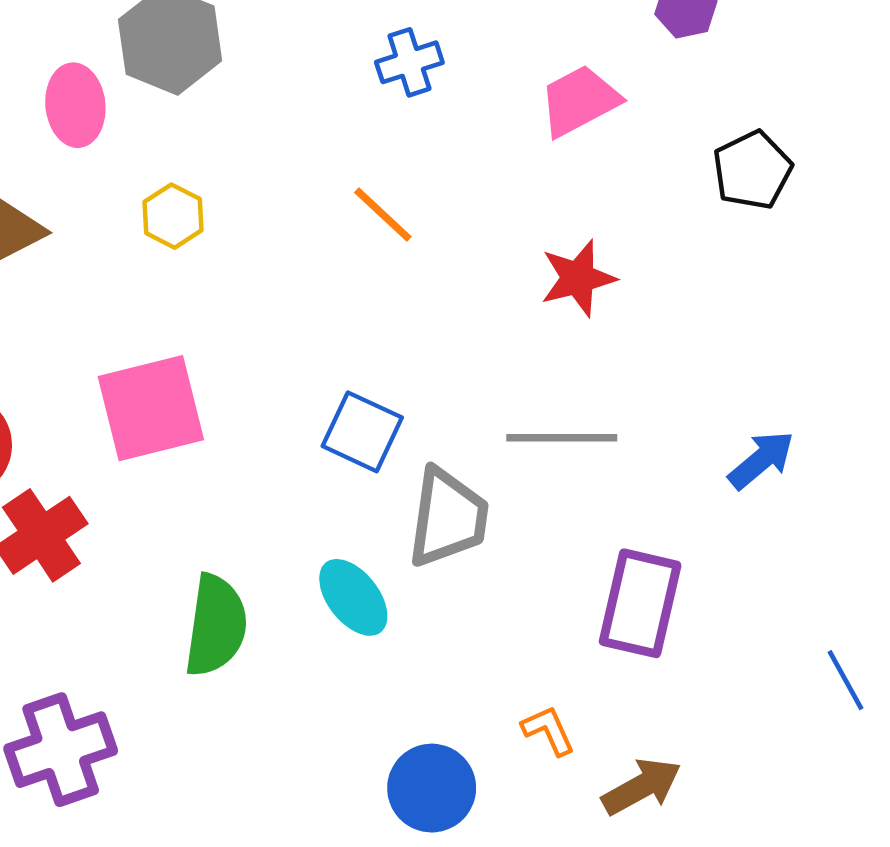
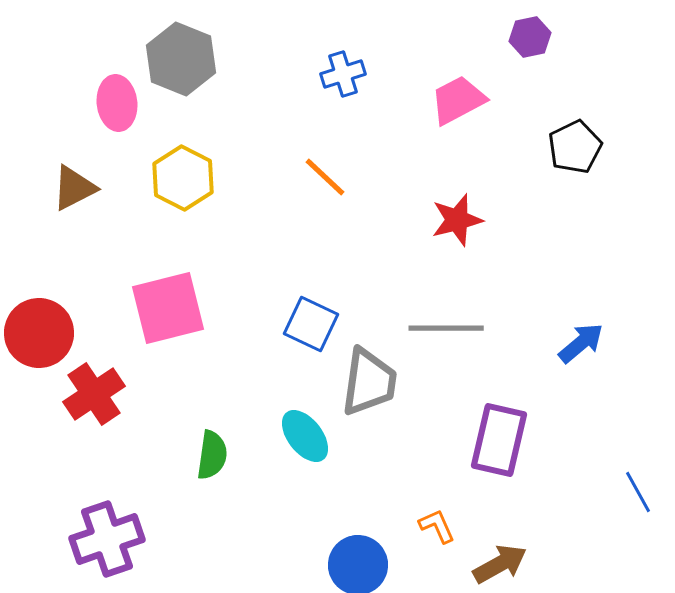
yellow hexagon: (173, 216) -> (183, 178), size x1.5
green semicircle: (216, 625) -> (212, 455), size x0.7

